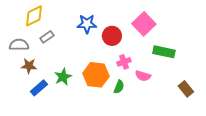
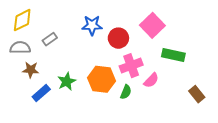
yellow diamond: (34, 16) -> (22, 20), moved
pink cross: (124, 62) -> (131, 66), size x1.5
pink semicircle: (143, 76) -> (151, 80), turned -63

